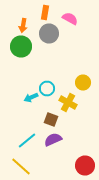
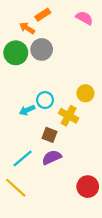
orange rectangle: (45, 12) -> (43, 15), turned 48
pink semicircle: (70, 18) -> (84, 18), moved
orange arrow: (23, 26) -> (27, 28), moved, turned 112
gray circle: (49, 34) -> (42, 49), moved

